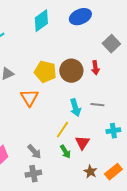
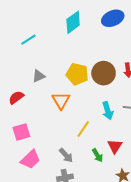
yellow line: (62, 130) -> (83, 129), moved

